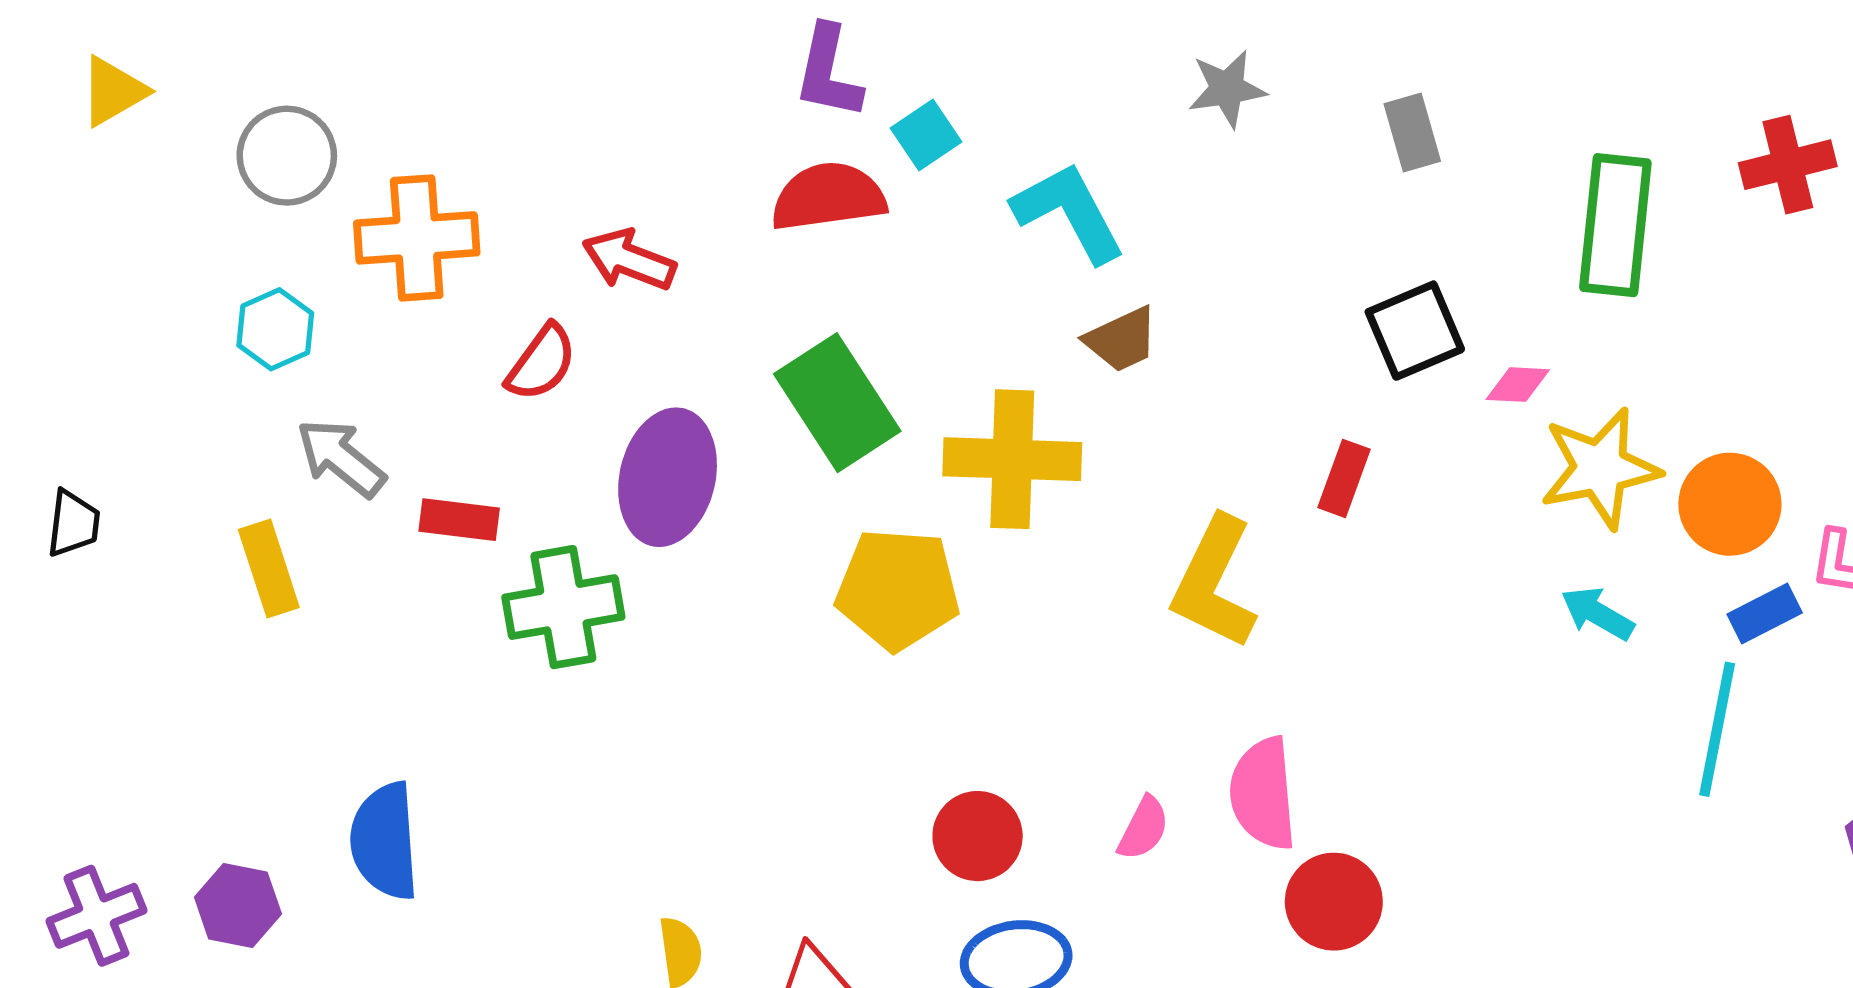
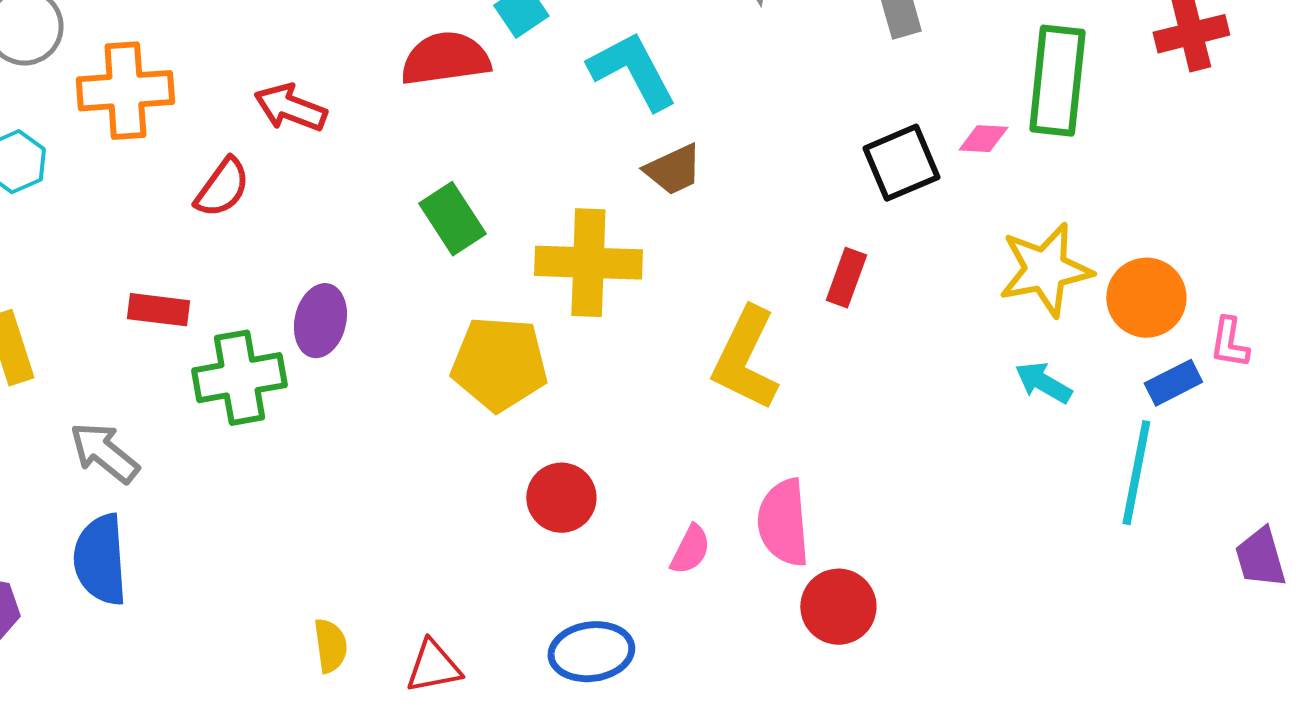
pink diamond: (1518, 385) -> (983, 139), moved
green rectangle: (837, 403) -> (452, 219), size x0.7
gray arrow: (341, 458) -> (104, 453), moved
purple ellipse: (668, 477) -> (320, 321), moved, size x0.7
red circle: (978, 836) -> (561, 498), moved

